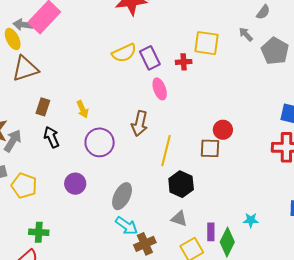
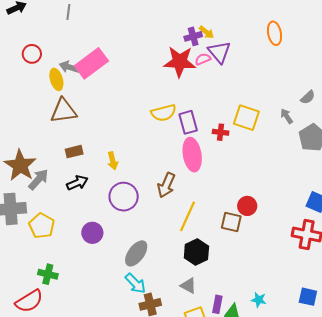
pink ellipse: (160, 89) -> (192, 155), size x1.5
brown rectangle: (43, 107) -> (74, 152), turned 48
black arrow: (52, 137) -> (77, 183), turned 80

